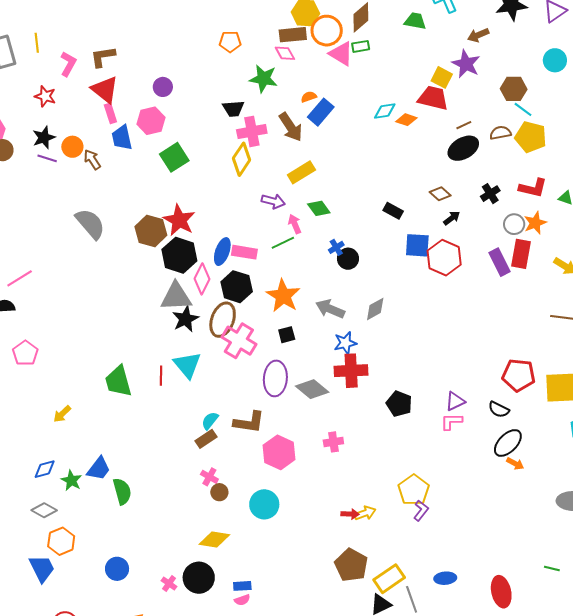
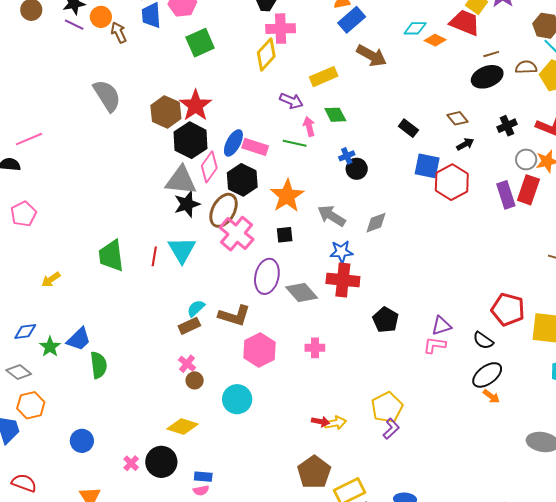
brown arrow: (291, 127) -> (372, 56), moved, turned -36
green line: (283, 243) -> (295, 143), turned 30

